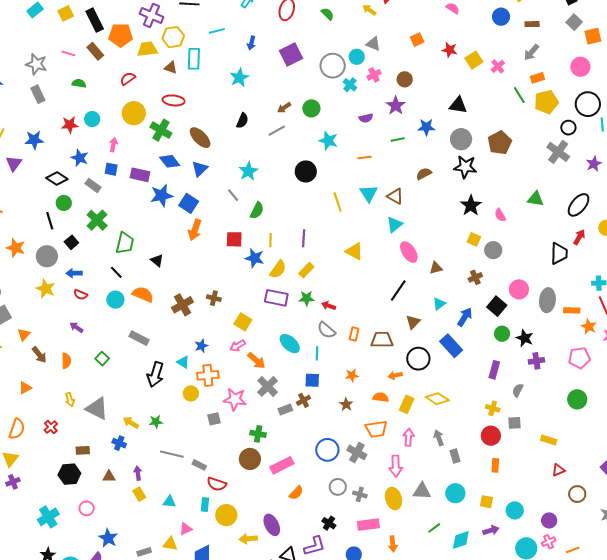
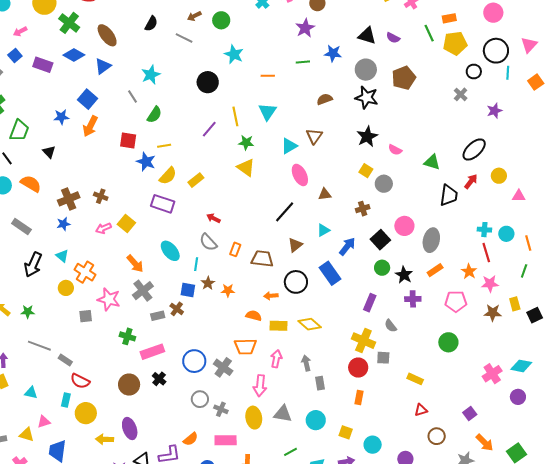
purple semicircle: (366, 118) -> (393, 38), moved, turned 32
gray line: (277, 131) -> (184, 38), turned 48
pink arrow: (113, 145) -> (20, 32), turned -136
gray cross: (558, 152) -> (461, 94), size x0.6
blue diamond: (170, 161) -> (74, 55), turned -30
blue square: (111, 169) -> (15, 55), turned 32
blue star: (162, 195) -> (61, 117), moved, size x0.7
brown triangle: (395, 196) -> (314, 136), moved, turned 30
green triangle: (536, 199) -> (432, 162), moved
pink semicircle: (500, 215) -> (395, 150), turned -40
purple line: (304, 238) -> (209, 129), moved, turned 30
yellow line: (271, 240) -> (164, 146), turned 72
green star: (307, 298) -> (246, 143), moved
orange rectangle: (572, 310) -> (435, 270), moved, turned -42
blue star: (201, 346) -> (63, 224), moved
pink arrow: (238, 346) -> (103, 228), moved
orange cross: (208, 375) -> (85, 272), turned 30
gray semicircle: (518, 390) -> (391, 326), turned -72
brown cross: (303, 400) -> (177, 309), turned -32
brown star: (346, 404) -> (208, 283), moved
yellow rectangle: (407, 404) -> (279, 326), turned 60
yellow cross: (493, 408) -> (363, 341), size x1.6
brown circle: (250, 459) -> (129, 385), moved
pink rectangle: (282, 465) -> (152, 352), moved
orange semicircle: (296, 493) -> (191, 439), moved
black cross: (329, 523) -> (159, 379), moved

